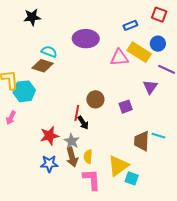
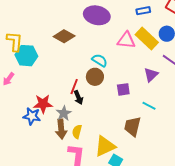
cyan semicircle: (49, 52) -> (100, 60), moved
brown diamond: (42, 66) -> (64, 36), moved
cyan line: (158, 136) -> (149, 106), moved
blue star: (49, 164) -> (32, 116), moved

